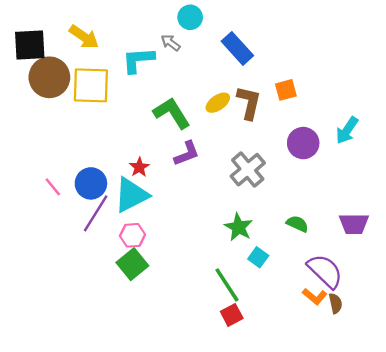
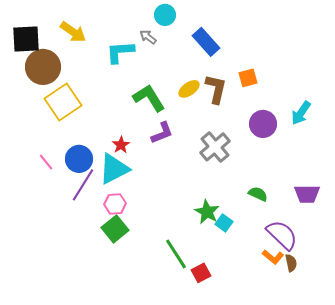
yellow square: (91, 85) -> (63, 102), moved, turned -36
green star: (239, 227) -> (207, 212), moved
green line: (227, 285) -> (176, 254), moved

